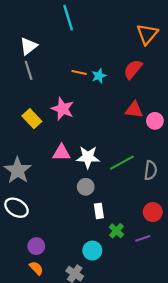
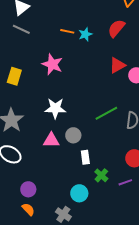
gray line: (29, 70) -> (21, 29), turned -48
red triangle: (134, 110) -> (117, 65), turned -36
yellow rectangle: (32, 119) -> (14, 76), moved, turned 60
pink triangle: (62, 153) -> (51, 140), moved
white star: (88, 157) -> (55, 108), moved

